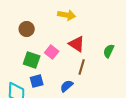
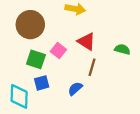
brown circle: (27, 29) -> (30, 25), size x1.6
green semicircle: (109, 51) -> (122, 49), turned 80

